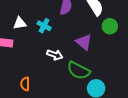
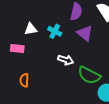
purple triangle: (84, 42) -> (85, 33), moved
orange semicircle: (25, 84) -> (24, 80), moved

